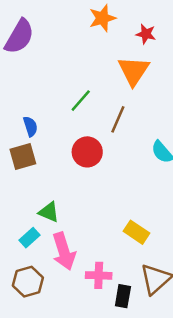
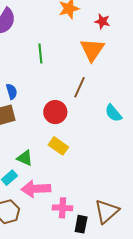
green line: (81, 101) -> (40, 53), moved, turned -48
yellow rectangle: (137, 232) -> (58, 146), moved
pink arrow: (64, 251) -> (36, 189), turned 104

